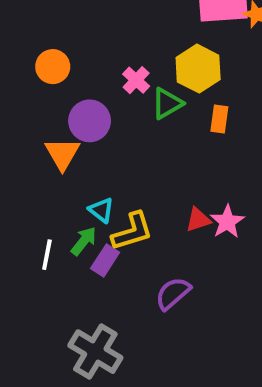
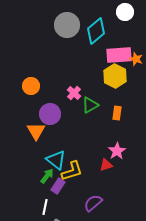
yellow hexagon: (198, 69) -> (115, 76), moved
cyan triangle: (101, 210) -> (56, 160), size x1.5
pink star: (227, 222) -> (117, 151), moved
white line: (47, 255) -> (45, 207), moved

